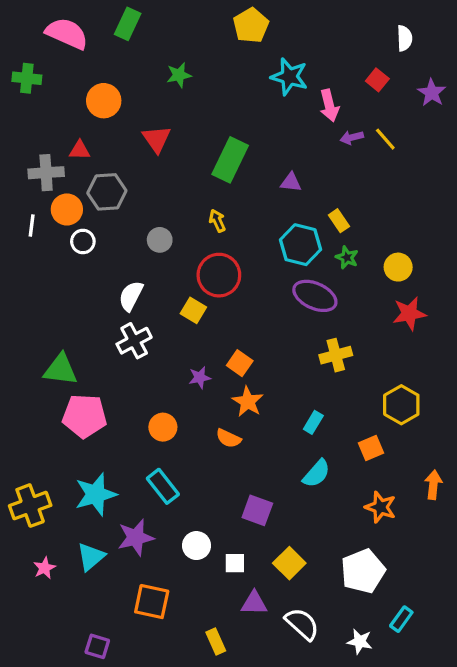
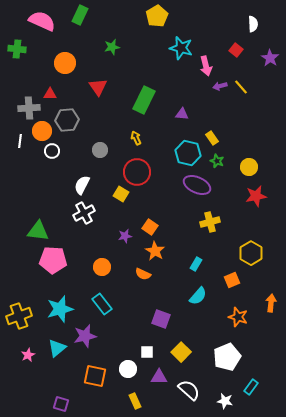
white circle: (196, 546) -> (128, 369), moved

